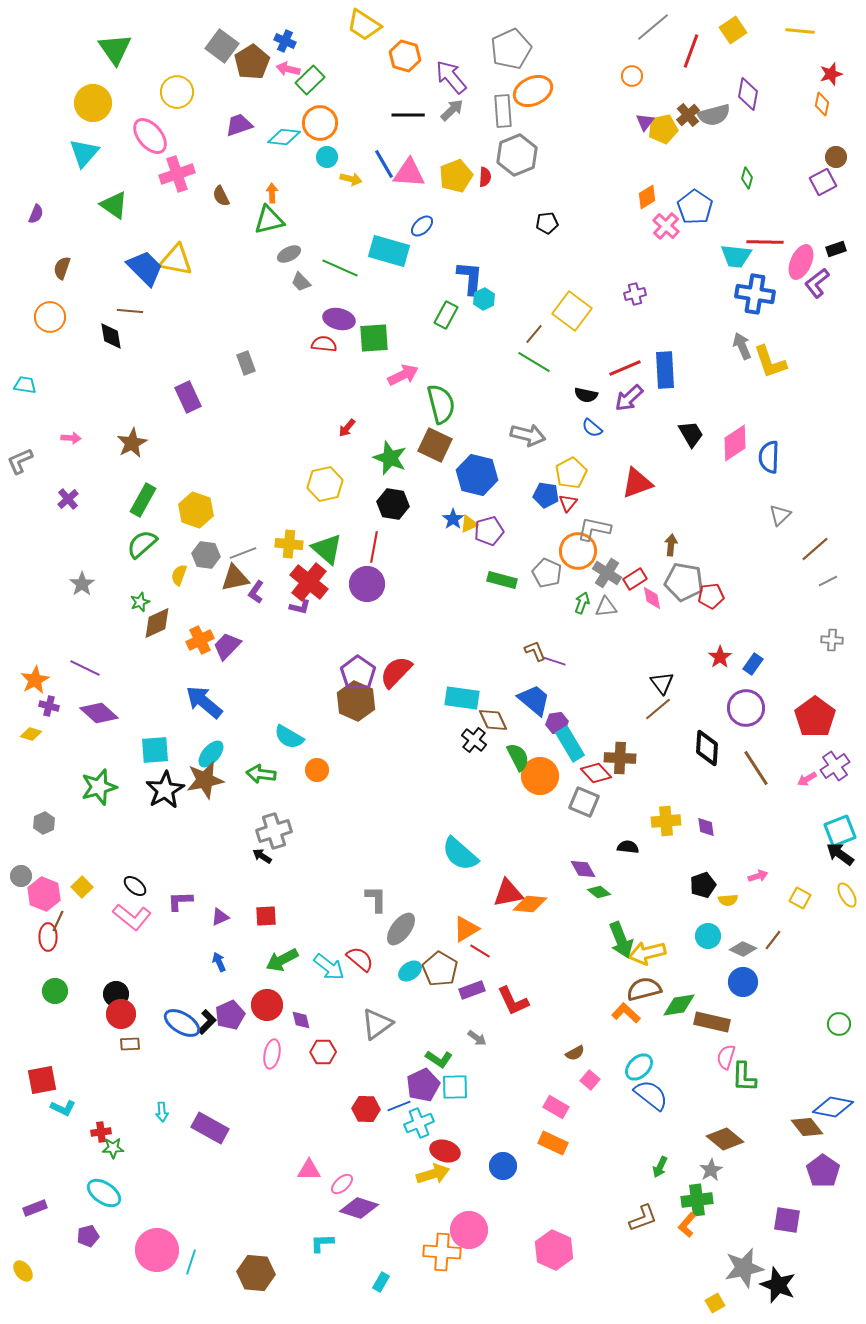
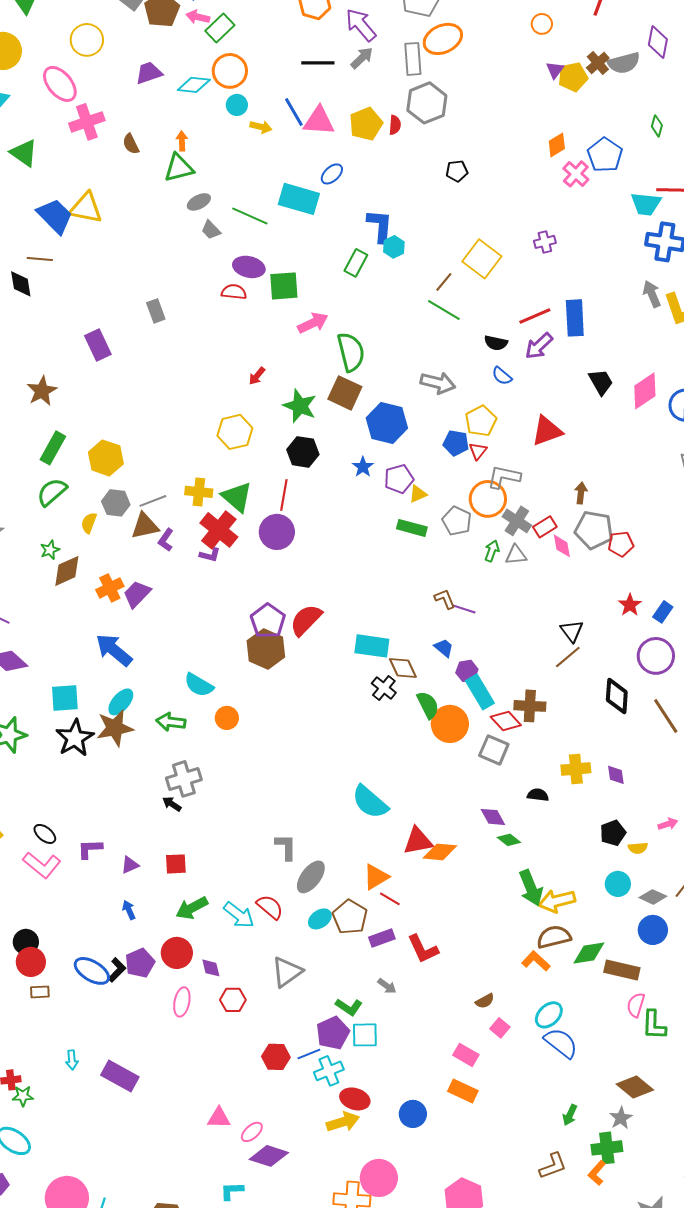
yellow triangle: (469, 524) -> (418, 494), moved
blue trapezoid: (534, 700) -> (444, 648), size x0.6

